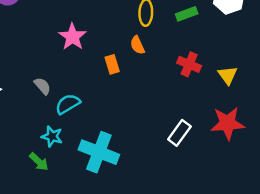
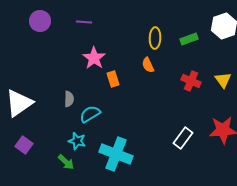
orange rectangle: (112, 64) -> (113, 79), moved
yellow triangle: (228, 75) -> (223, 80), moved
gray semicircle: (42, 86) -> (69, 99), turned 42

